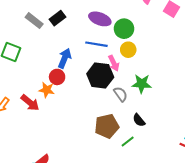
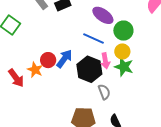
blue arrow: (65, 58) -> (64, 59), moved
green star: (142, 84) -> (124, 67), moved

